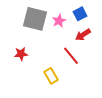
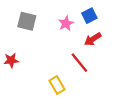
gray square: (35, 19) -> (27, 21), moved, size x0.7
red star: (21, 54) -> (11, 60), moved

